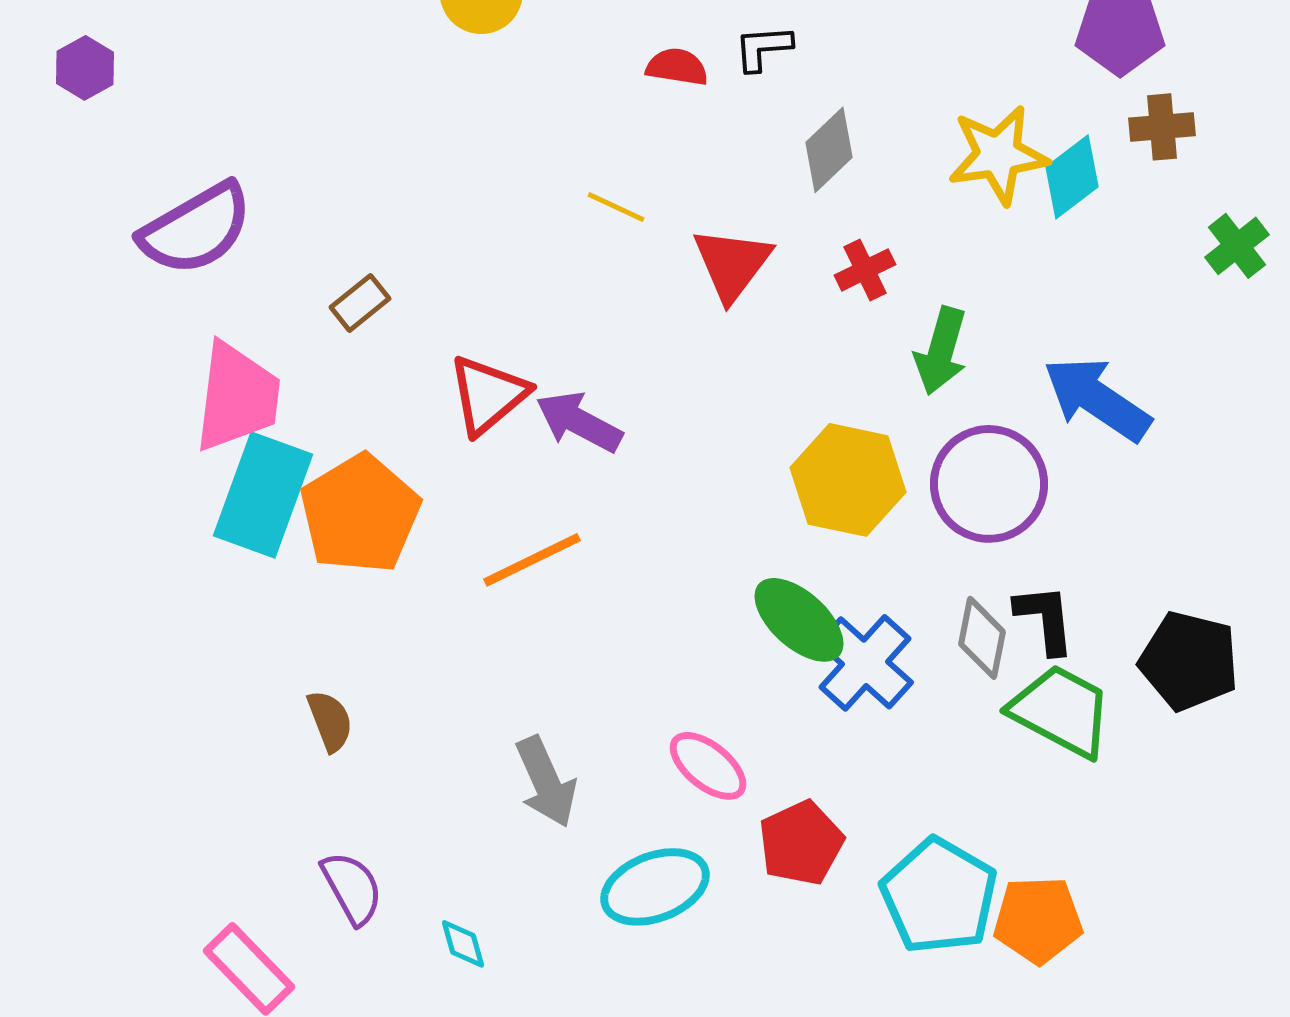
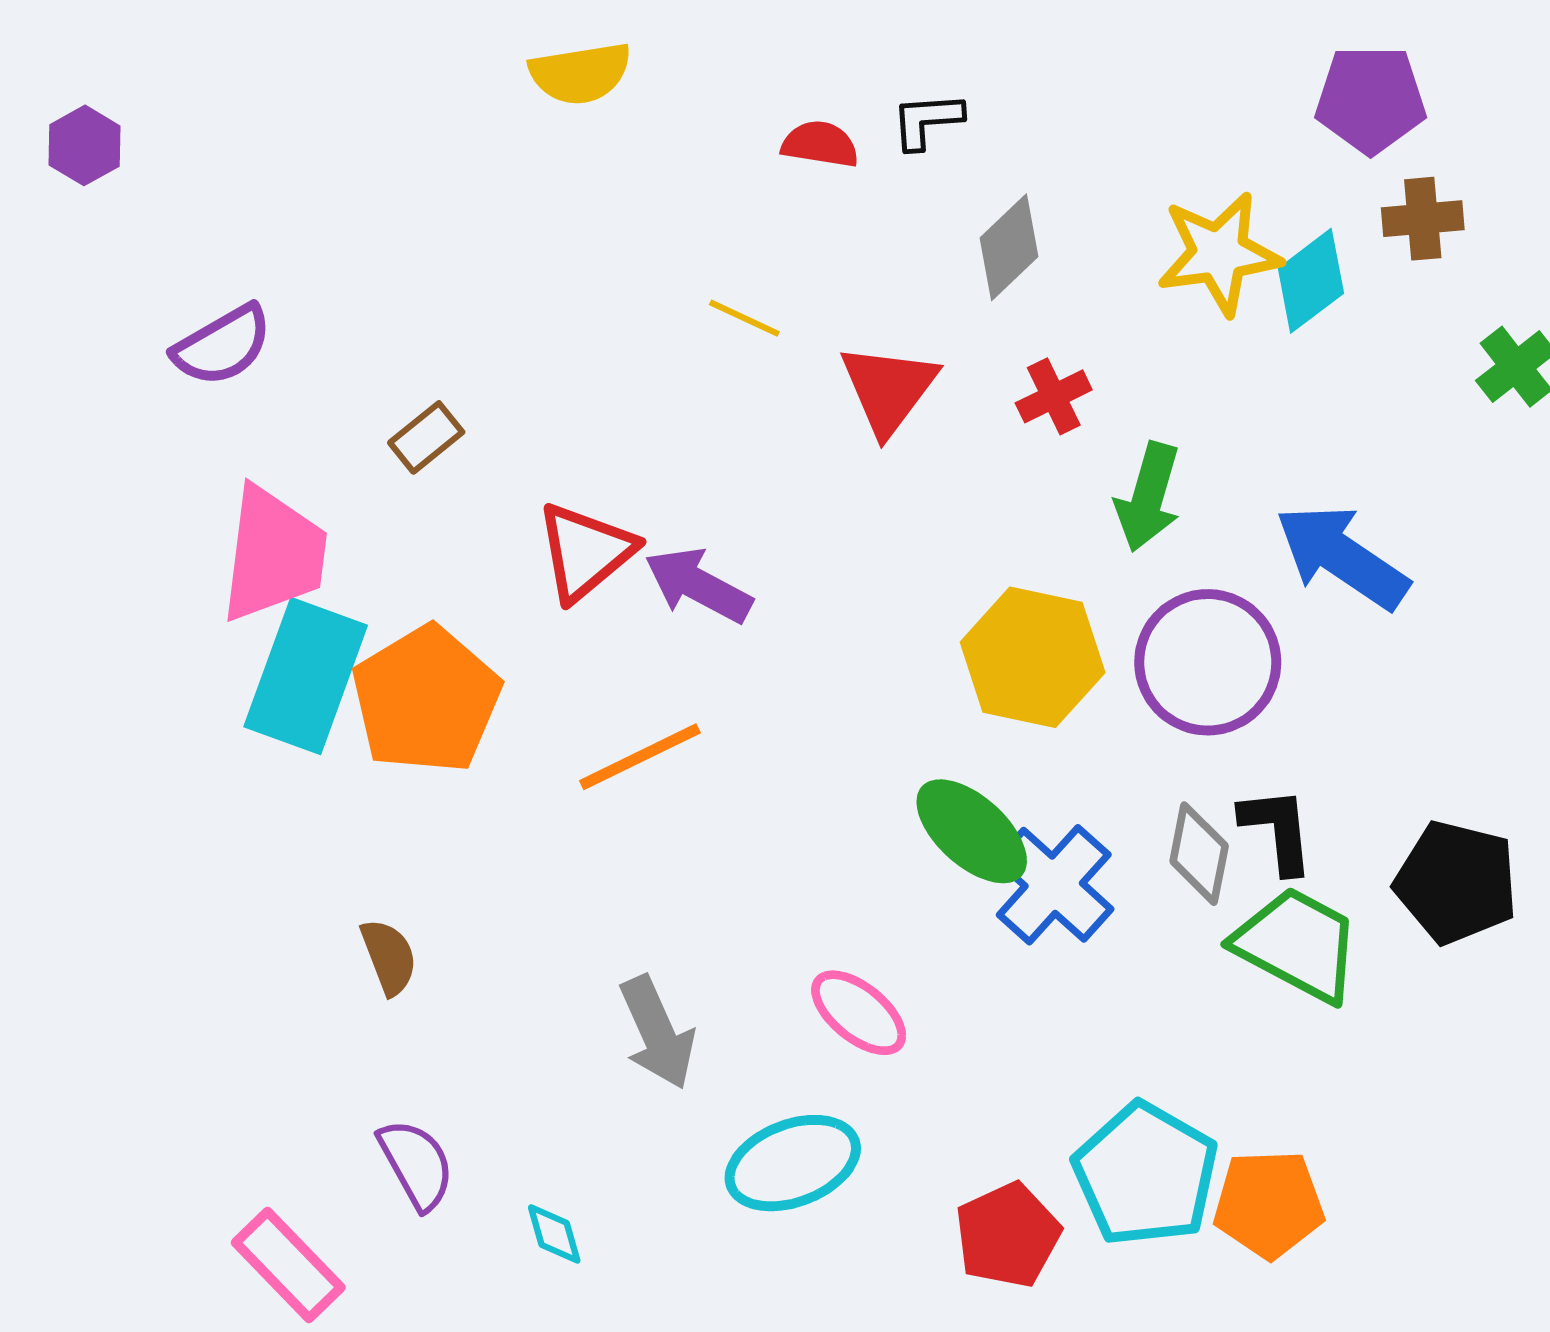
purple semicircle: (196, 229) -> (222, 345), size x0.7
red pentagon: (801, 843) -> (1008, 1235), moved

